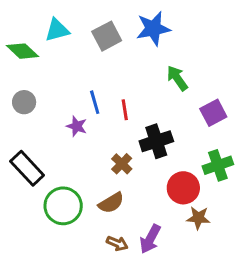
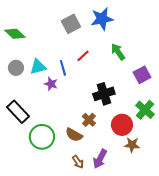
cyan triangle: (57, 30) -> (38, 67), moved
red line: (125, 110) -> (83, 56), moved, turned 56
brown cross: (122, 164) -> (89, 120), moved
green cross: (218, 165) -> (145, 110), turned -30
brown semicircle: (111, 203) -> (74, 135), turned 60
brown arrow: (117, 243) -> (78, 162), turned 32

